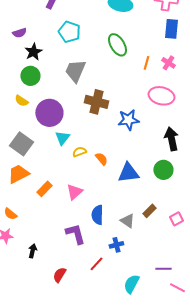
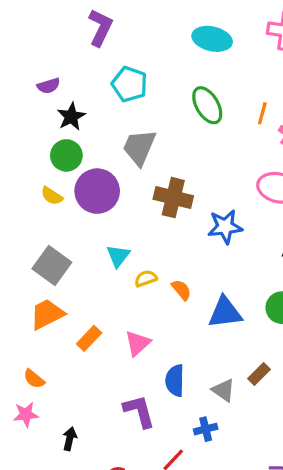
orange line: (146, 63) -> (262, 113), moved
purple circle: (49, 113) -> (97, 191), moved

